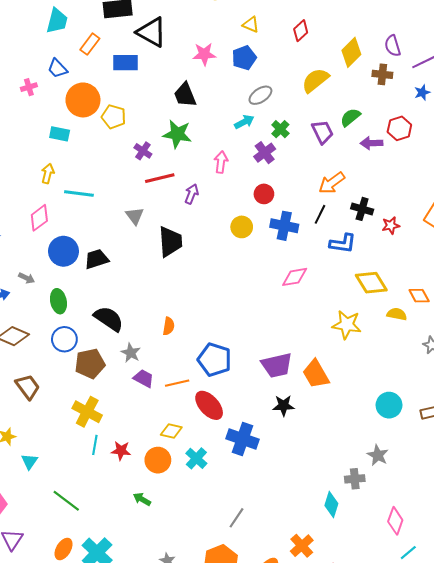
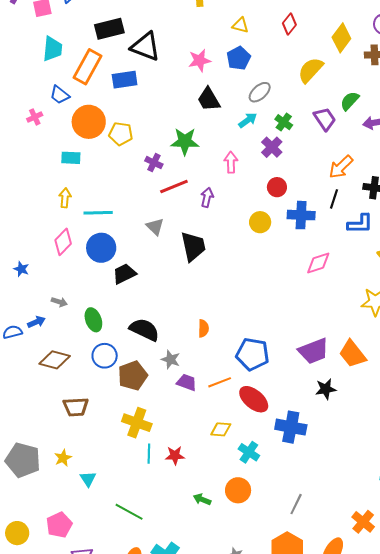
orange rectangle: (90, 44) -> (88, 67), size x1.6
black trapezoid: (185, 95) -> (209, 99), moved
blue circle: (64, 251) -> (101, 248), moved
brown trapezoid: (28, 387) -> (76, 407), turned 132
orange circle: (158, 460) -> (238, 490), moved

